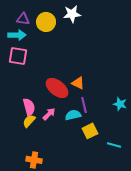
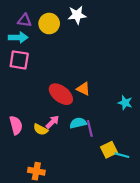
cyan star: (120, 104) -> (125, 103), moved
purple line: (84, 105) -> (90, 128), moved
pink semicircle: (29, 107) -> (16, 125), moved
yellow semicircle: (29, 121) -> (41, 129), moved, turned -104
yellow square: (90, 131) -> (109, 150), moved

